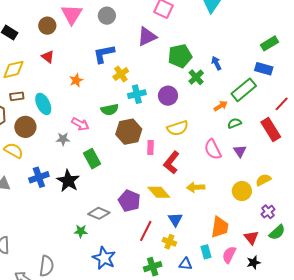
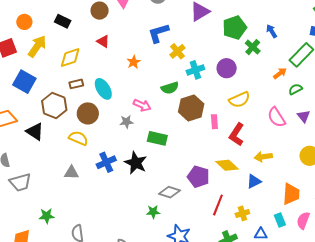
green rectangle: (92, 159) -> (157, 138), turned -42
blue triangle: (175, 219) -> (254, 181), moved, turned 42
yellow cross: (169, 242) -> (242, 213), turned -32

